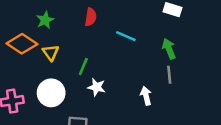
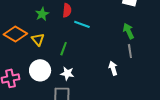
green star: (45, 20) -> (42, 14), moved
cyan line: (126, 36) -> (82, 24), moved
white star: (97, 87) -> (67, 73), moved

